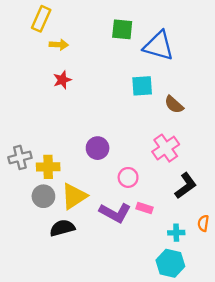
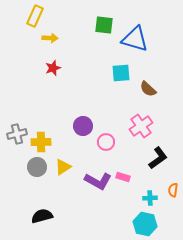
pink circle: (128, 177) -> (106, 142), moved
yellow triangle: (74, 196) -> (63, 167), size x0.7
black semicircle: (62, 228) -> (42, 216), moved

